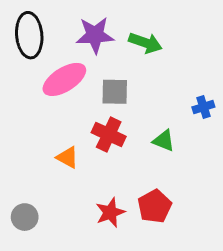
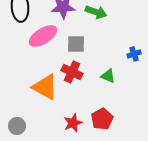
orange triangle: (67, 157) -> (45, 87), size x1.8

